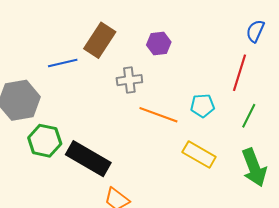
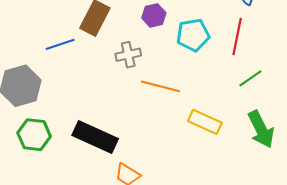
cyan pentagon: (202, 106) -> (193, 35), moved, size x1.4
green line: (249, 116) -> (250, 78), turned 35
green hexagon: (45, 141) -> (34, 135), moved

